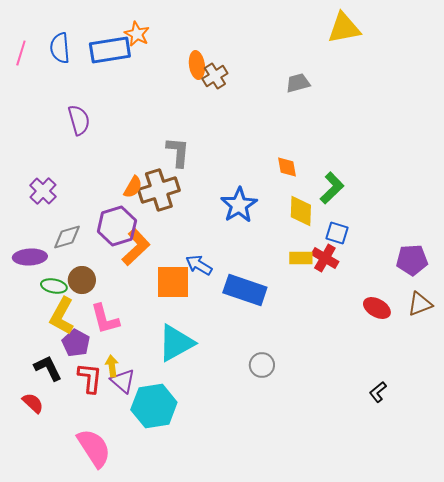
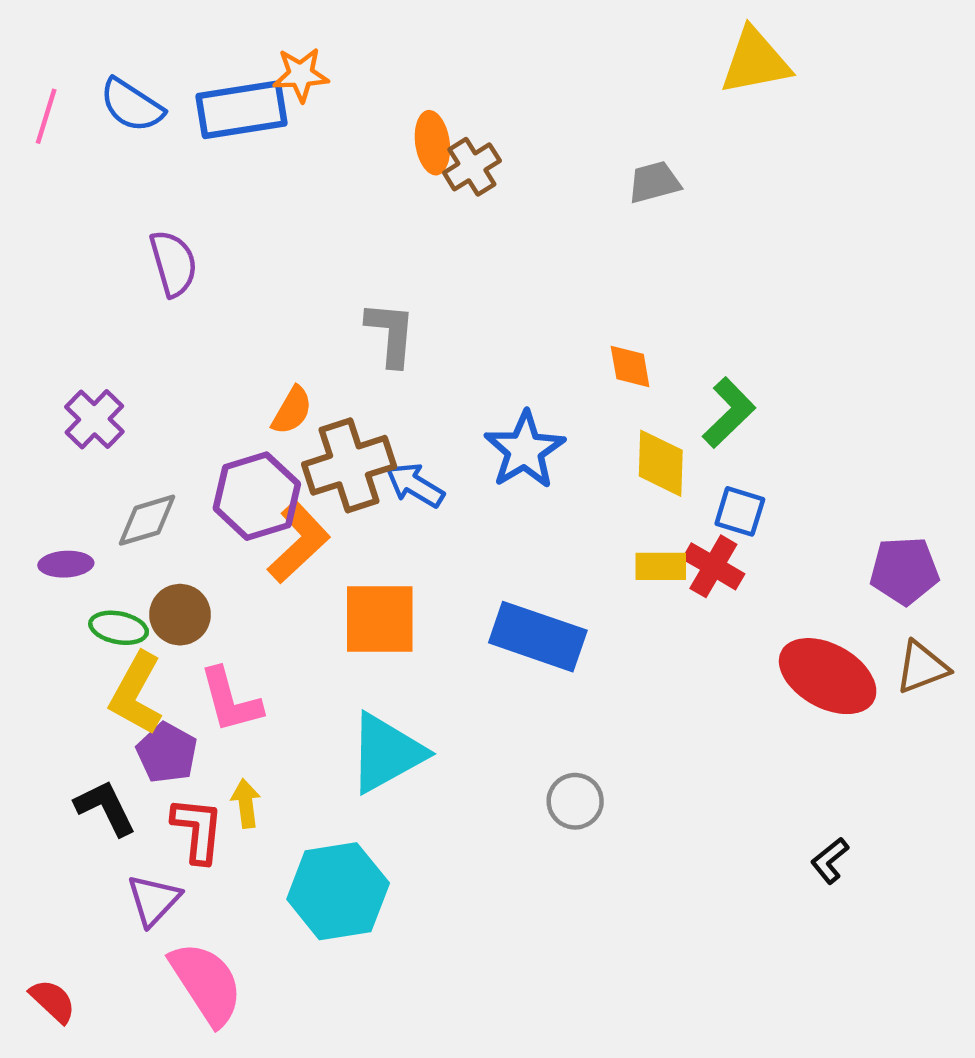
orange star: (137, 34) -> (301, 75), turned -30
blue semicircle: (60, 48) -> (132, 105), turned -52
brown cross: (159, 190) -> (349, 465), moved
purple ellipse: (30, 257) -> (66, 564), size x0.7
blue arrow: (199, 265) -> (415, 485), moved
red ellipse: (377, 308) -> (828, 676), size x1.6
purple triangle: (123, 381) -> (154, 900), moved, turned 32
red semicircle: (33, 403) -> (53, 1001), moved

